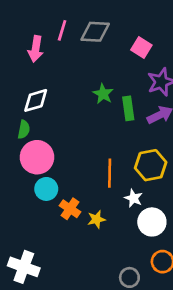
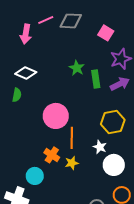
pink line: (62, 30) -> (46, 20), turned 49
white diamond: (36, 100) -> (26, 73), turned 40
pink circle: (37, 157) -> (56, 116), moved
orange line: (110, 173) -> (72, 138), moved
cyan circle: (46, 189) -> (35, 176), moved

